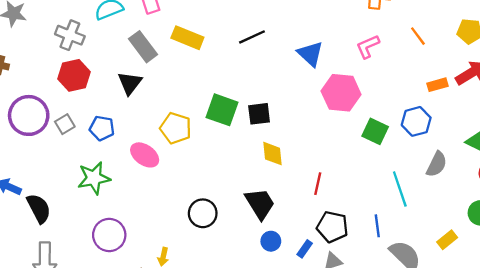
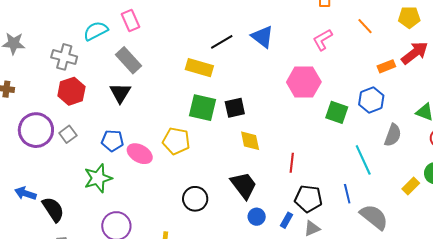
yellow rectangle: (187, 38) -> (199, 68), moved
blue triangle: (310, 54) -> (262, 37), moved
blue pentagon: (102, 128) -> (112, 141), moved
yellow pentagon: (176, 128) -> (176, 141), moved
yellow rectangle: (447, 240) -> (411, 186), moved

